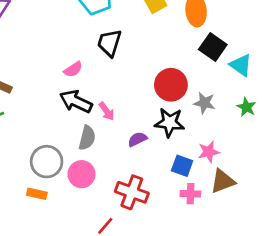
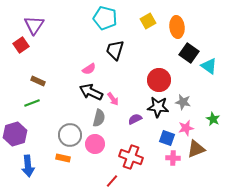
gray star: (204, 103) -> (183, 102), moved
green star: (246, 107) -> (213, 119), moved

